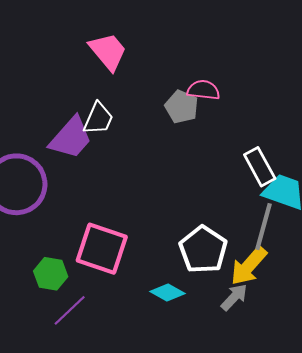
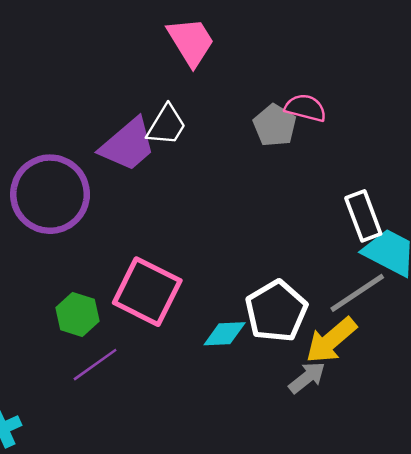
gray line: (264, 227) -> (357, 293), turned 33
cyan diamond: (167, 293) -> (225, 334), moved, turned -40

